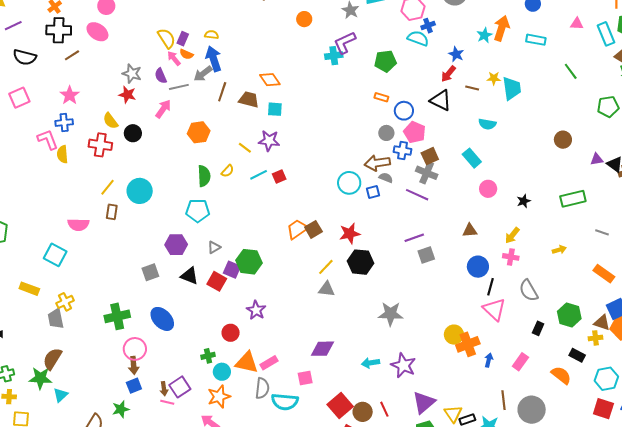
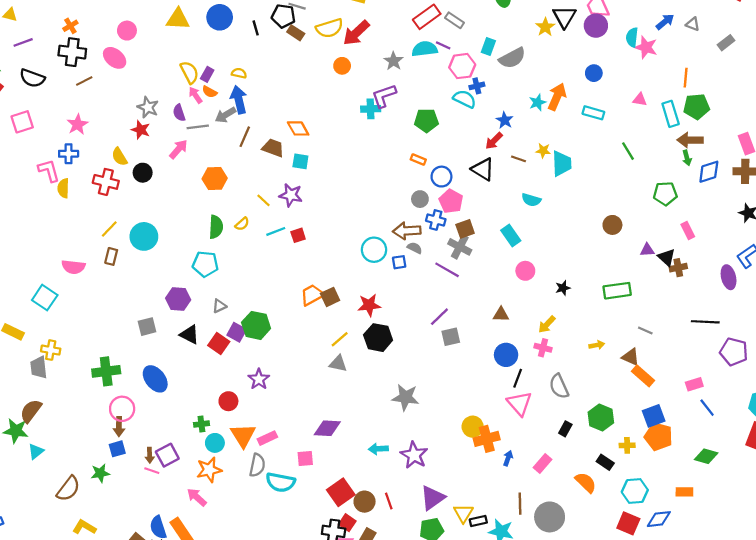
purple line: (414, 238) -> (439, 317), turned -30
yellow cross: (65, 302) -> (51, 350), turned 30
brown triangle: (602, 323) -> (631, 357), moved
orange triangle: (247, 362) -> (243, 435), turned 40

